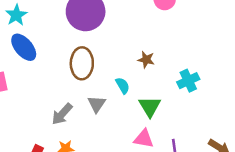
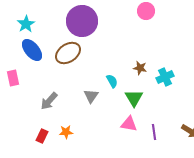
brown star: (146, 60) -> (140, 68), moved
brown ellipse: (82, 63) -> (68, 53), moved, turned 55
gray arrow: (62, 114) -> (49, 101), moved

